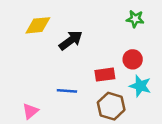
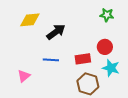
blue line: (67, 91) -> (51, 60), moved
pink triangle: (30, 111) -> (24, 76), moved

